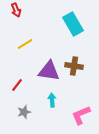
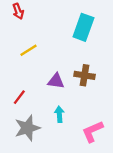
cyan rectangle: (73, 24) -> (83, 27), turned 50
purple triangle: (49, 71) -> (56, 81), size x0.7
gray star: (24, 112) -> (27, 128), size x1.6

